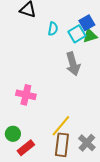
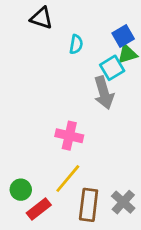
cyan square: (77, 34) -> (112, 68), moved
pink cross: (26, 95) -> (69, 136), moved
yellow line: (61, 126) -> (68, 179), moved

